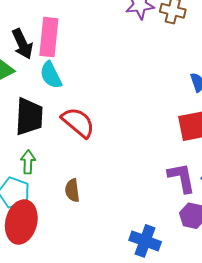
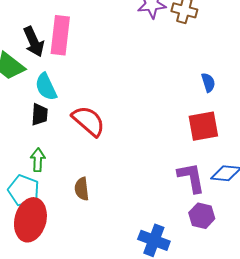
cyan semicircle: (51, 75) -> (46, 87), moved
black trapezoid: (29, 117) -> (40, 115), size x0.6

